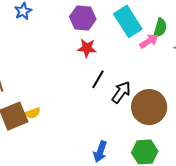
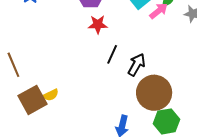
brown circle: (149, 107) -> (154, 93), moved

